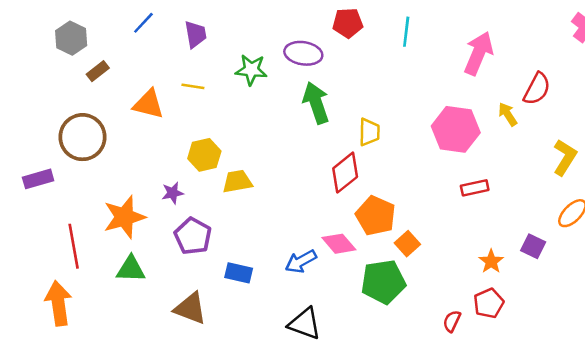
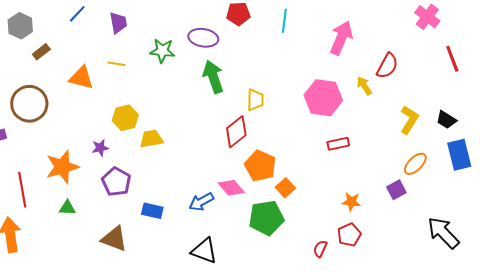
purple square: (533, 246) -> (396, 190), moved, turned 36
orange star: (491, 261) -> (351, 202), turned -30
green triangle: (131, 269) -> (67, 208), size x0.7

